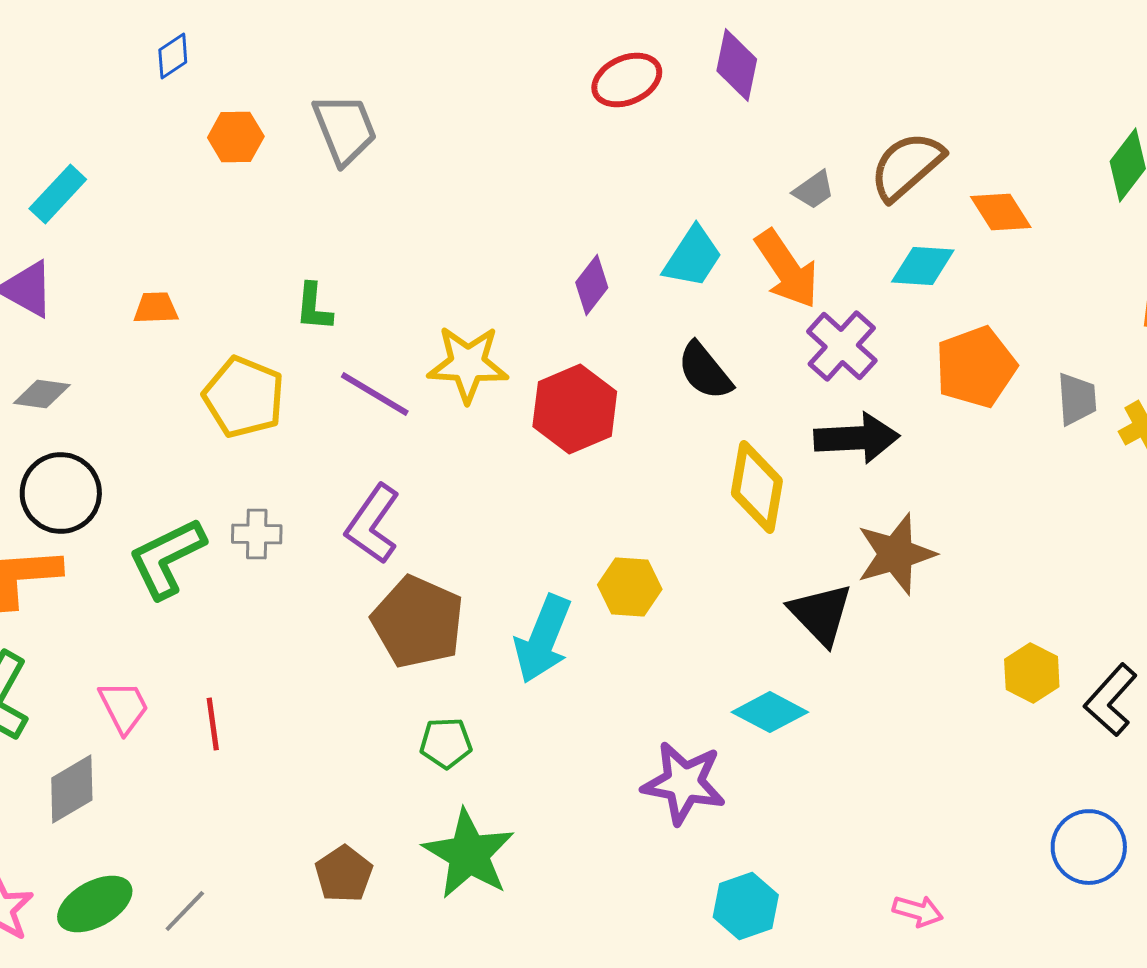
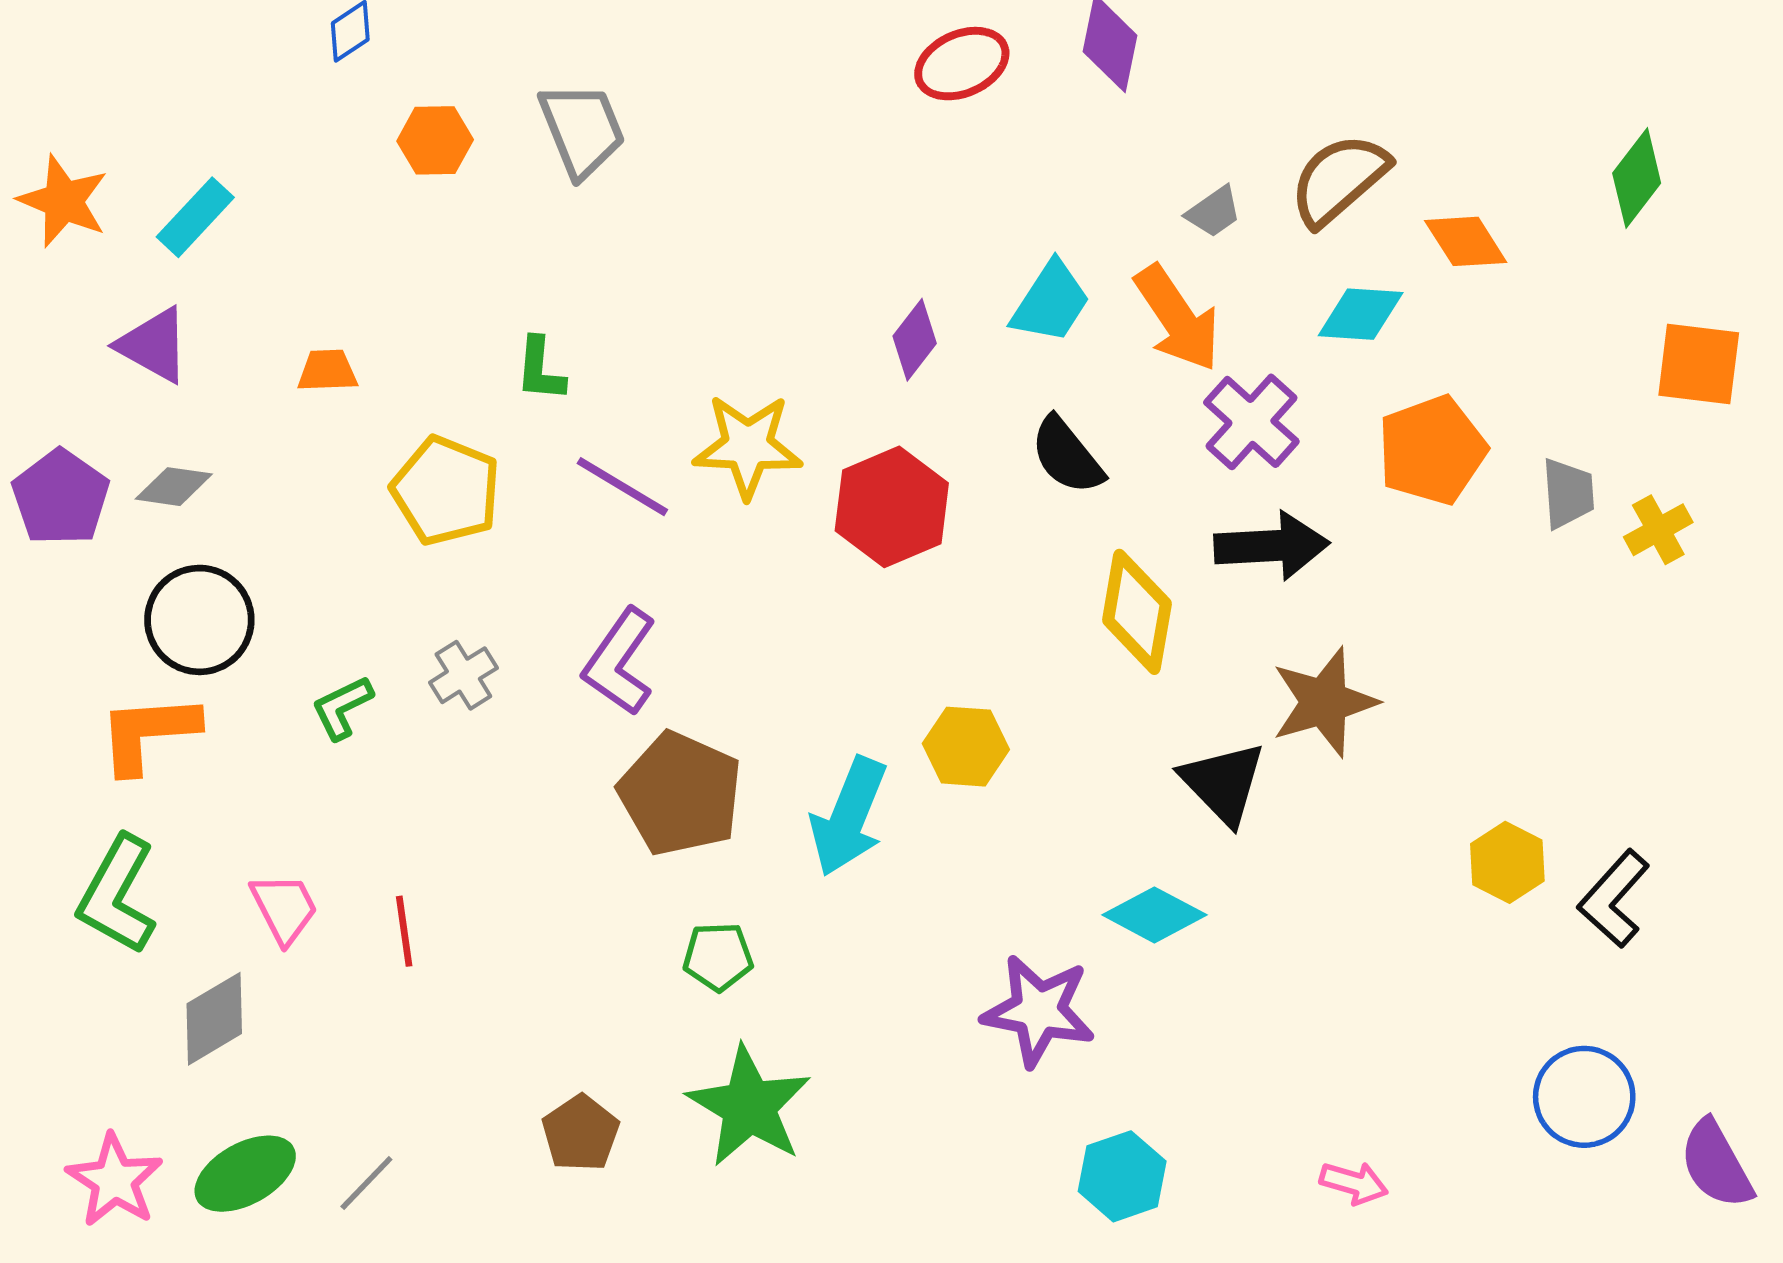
gray cross: (257, 534) -> (463, 675), turned -33
green L-shape: (167, 558) -> (342, 708), size x0.6

